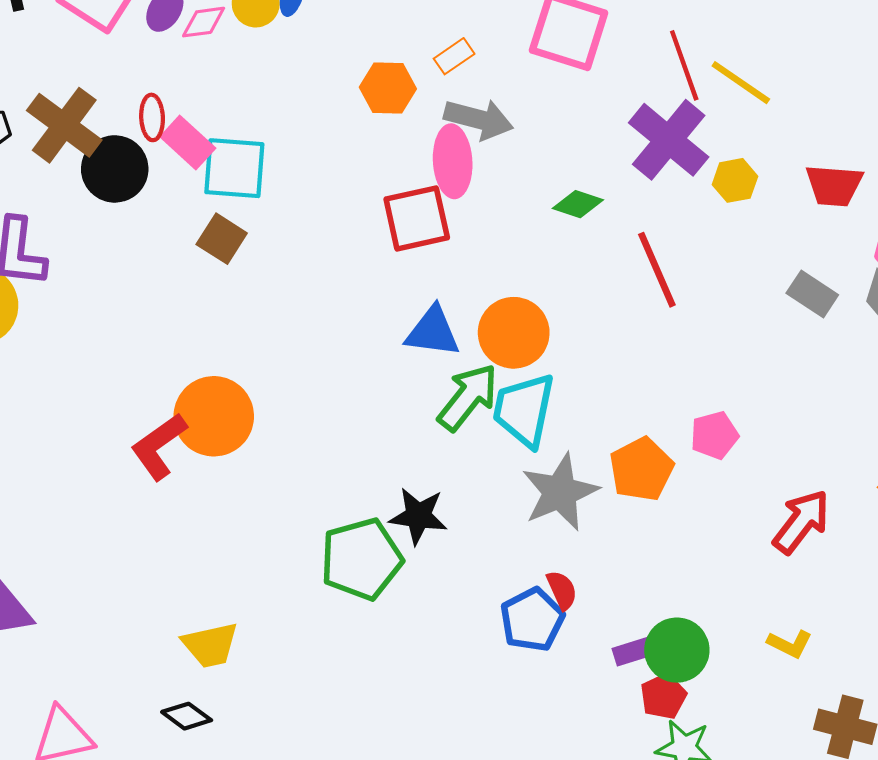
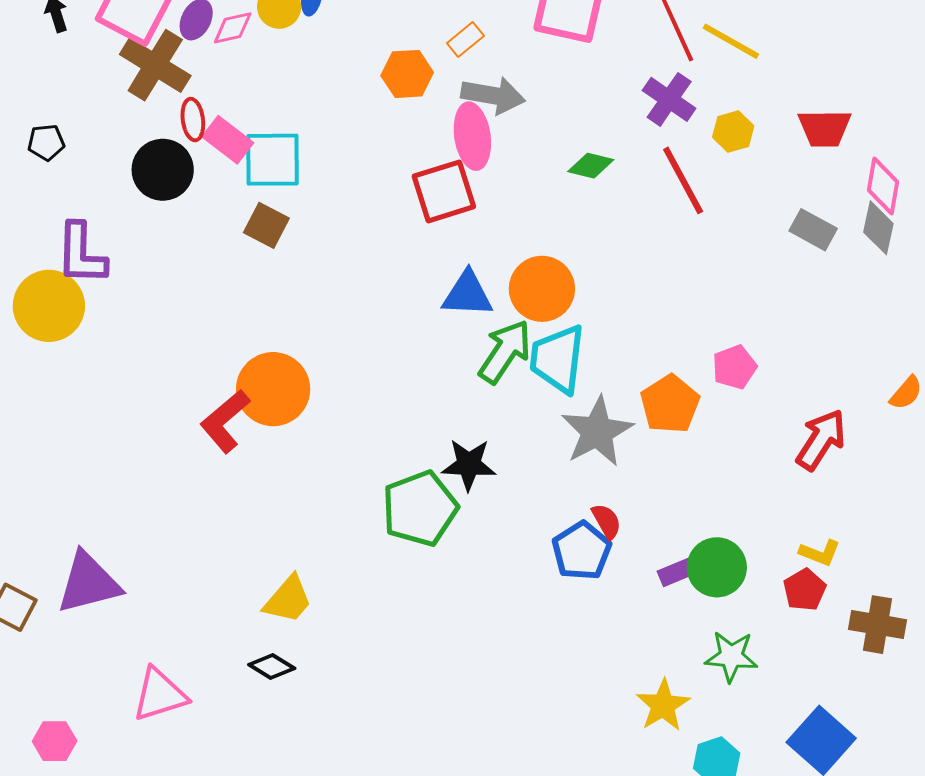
brown cross: (64, 125) -> (155, 65), moved
purple cross: (669, 140) -> (669, 99), size x0.7
red line: (657, 270) -> (683, 180), moved
yellow trapezoid: (210, 645) -> (288, 599), turned -32
red pentagon: (663, 696) -> (805, 590), moved

